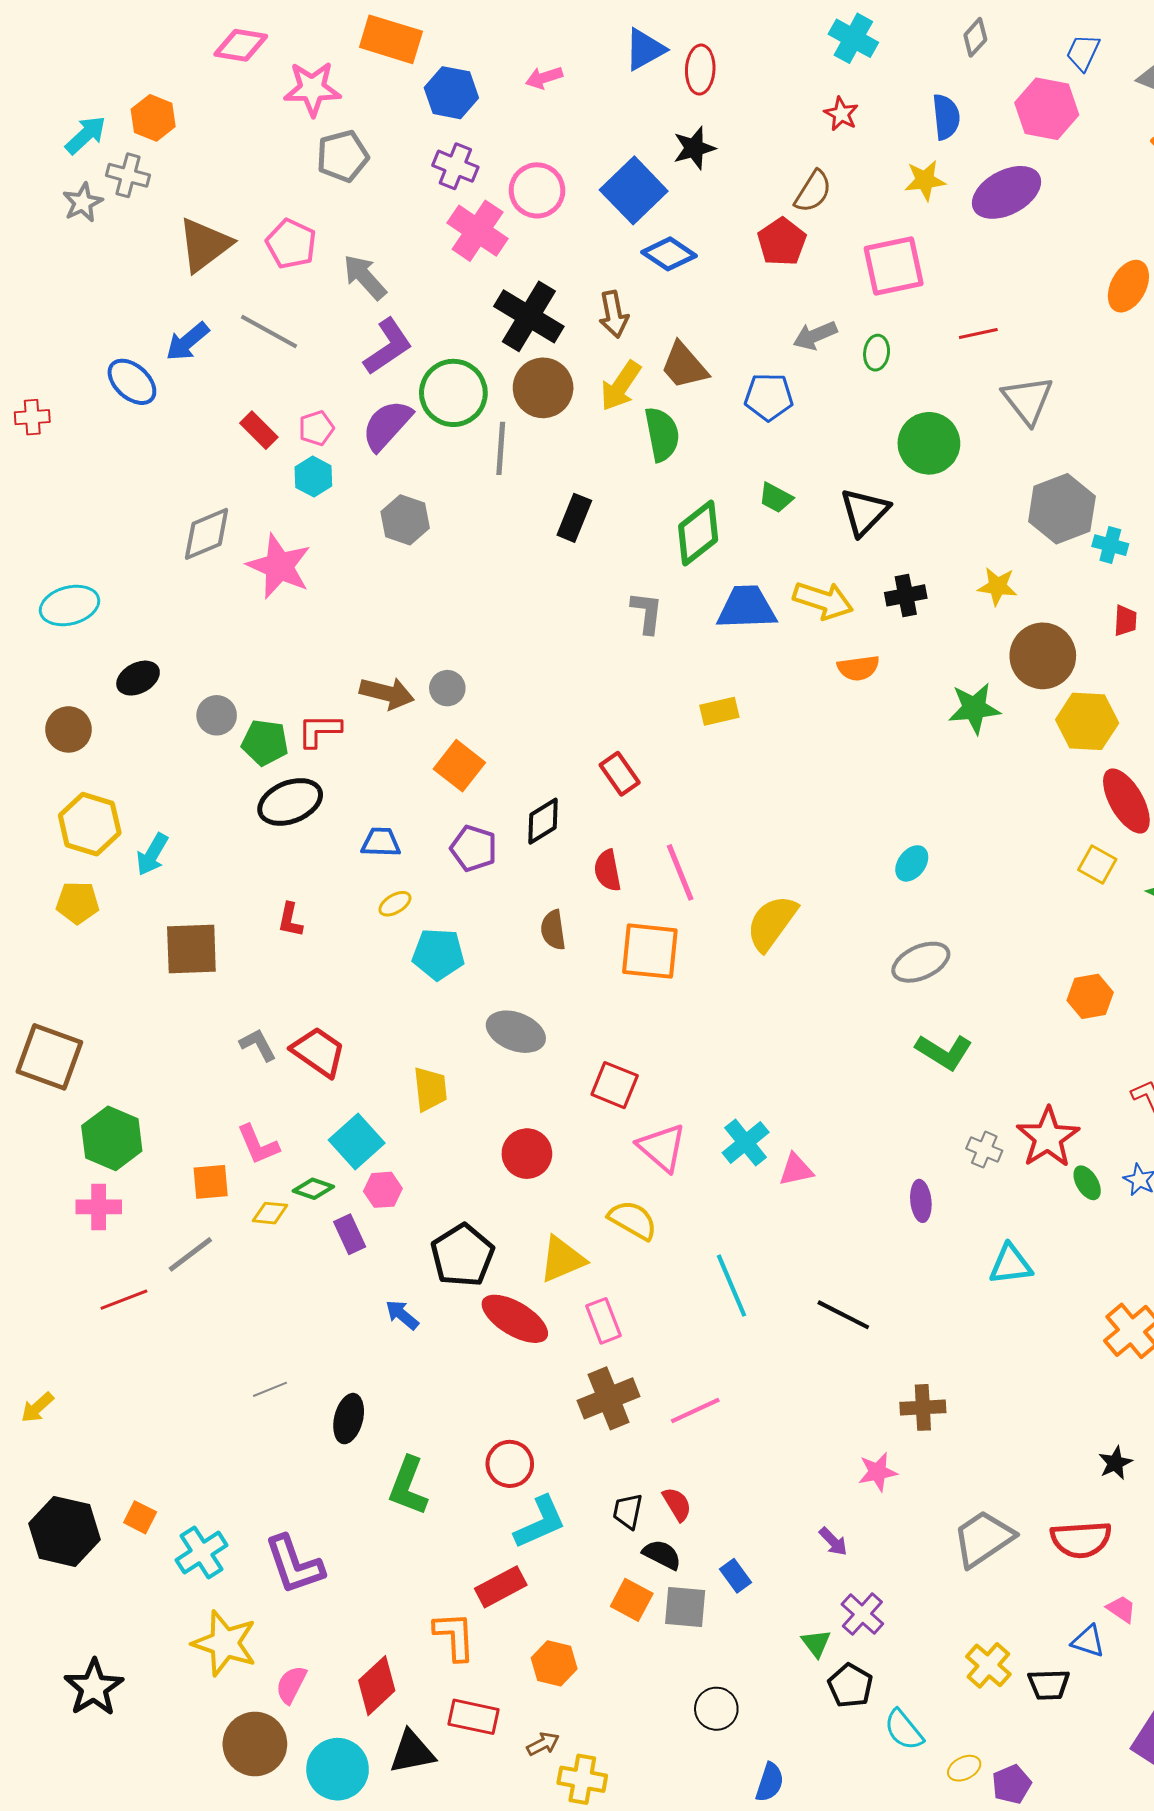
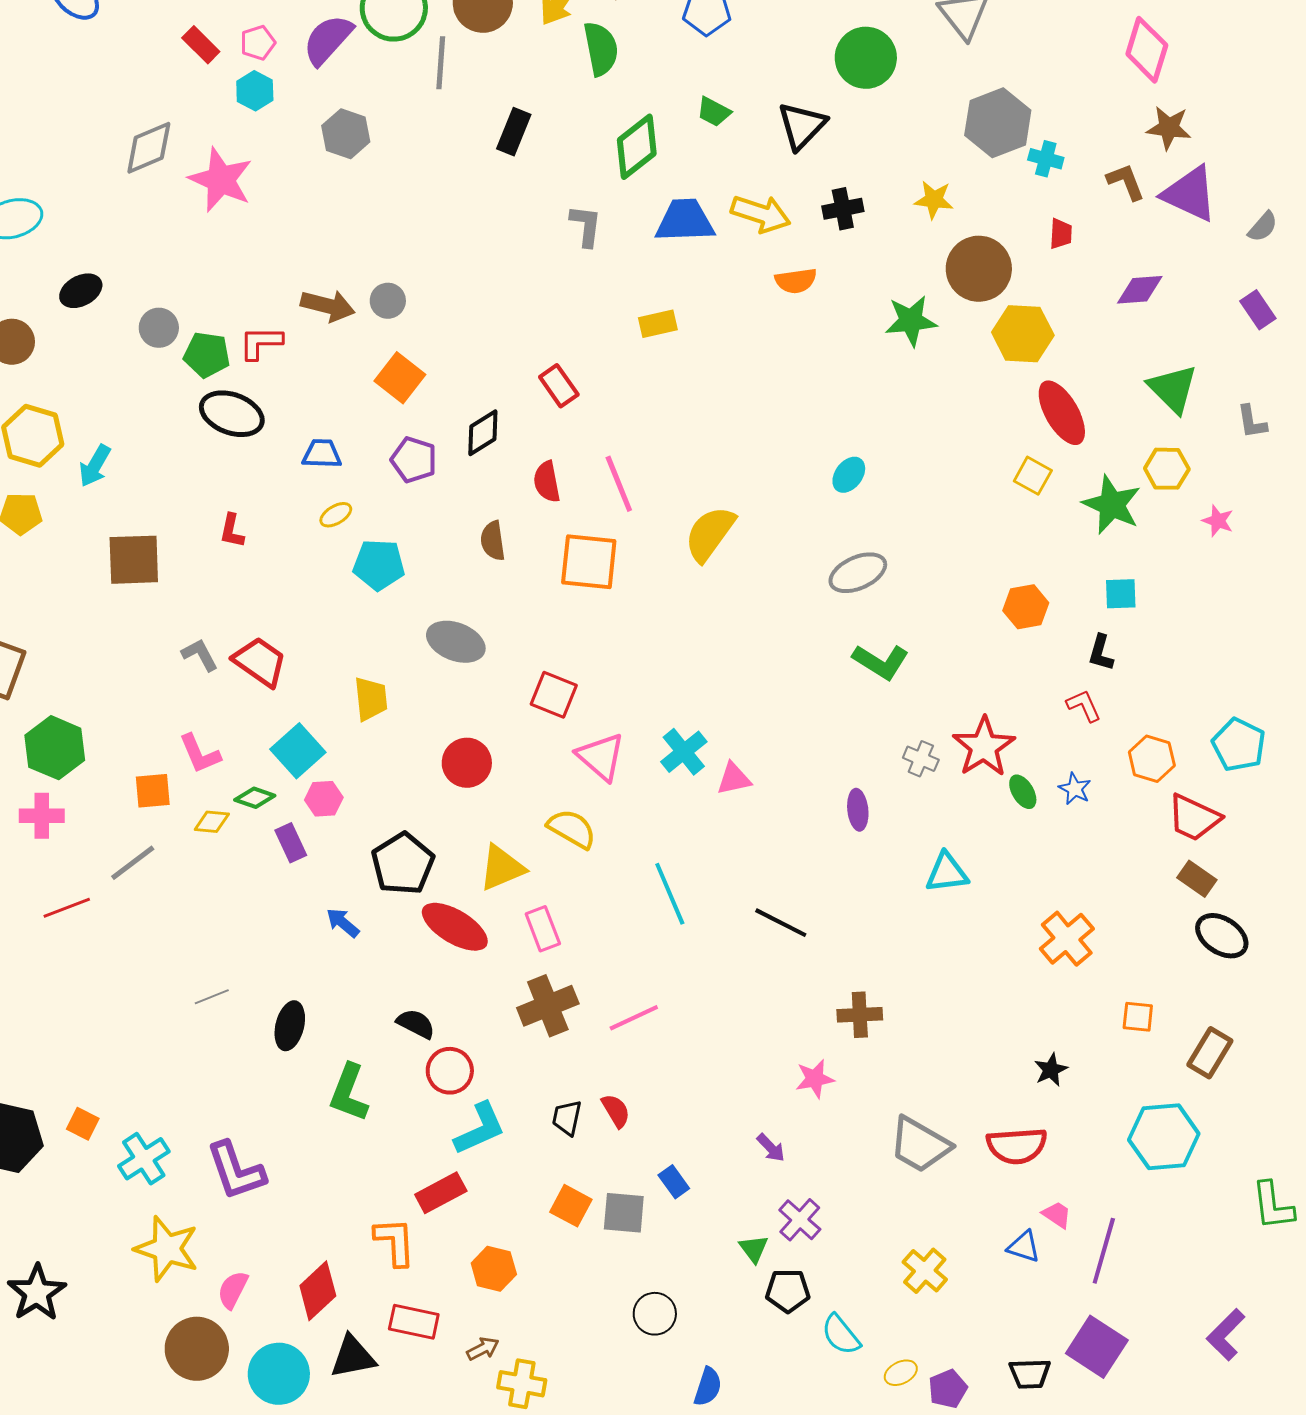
black ellipse: (290, 802) -> (232, 414), turned 42
gray trapezoid: (983, 1538) -> (920, 1145), turned -116
black semicircle: (662, 1555) -> (416, 1024), moved
black trapezoid: (1049, 1685) -> (1030, 1374), moved
black pentagon: (850, 1686) -> (788, 1291), turned -30

